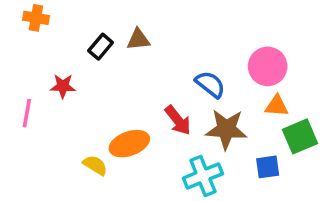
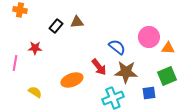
orange triangle: (277, 106) -> (168, 48), moved
yellow semicircle: (95, 165) -> (35, 92), moved

